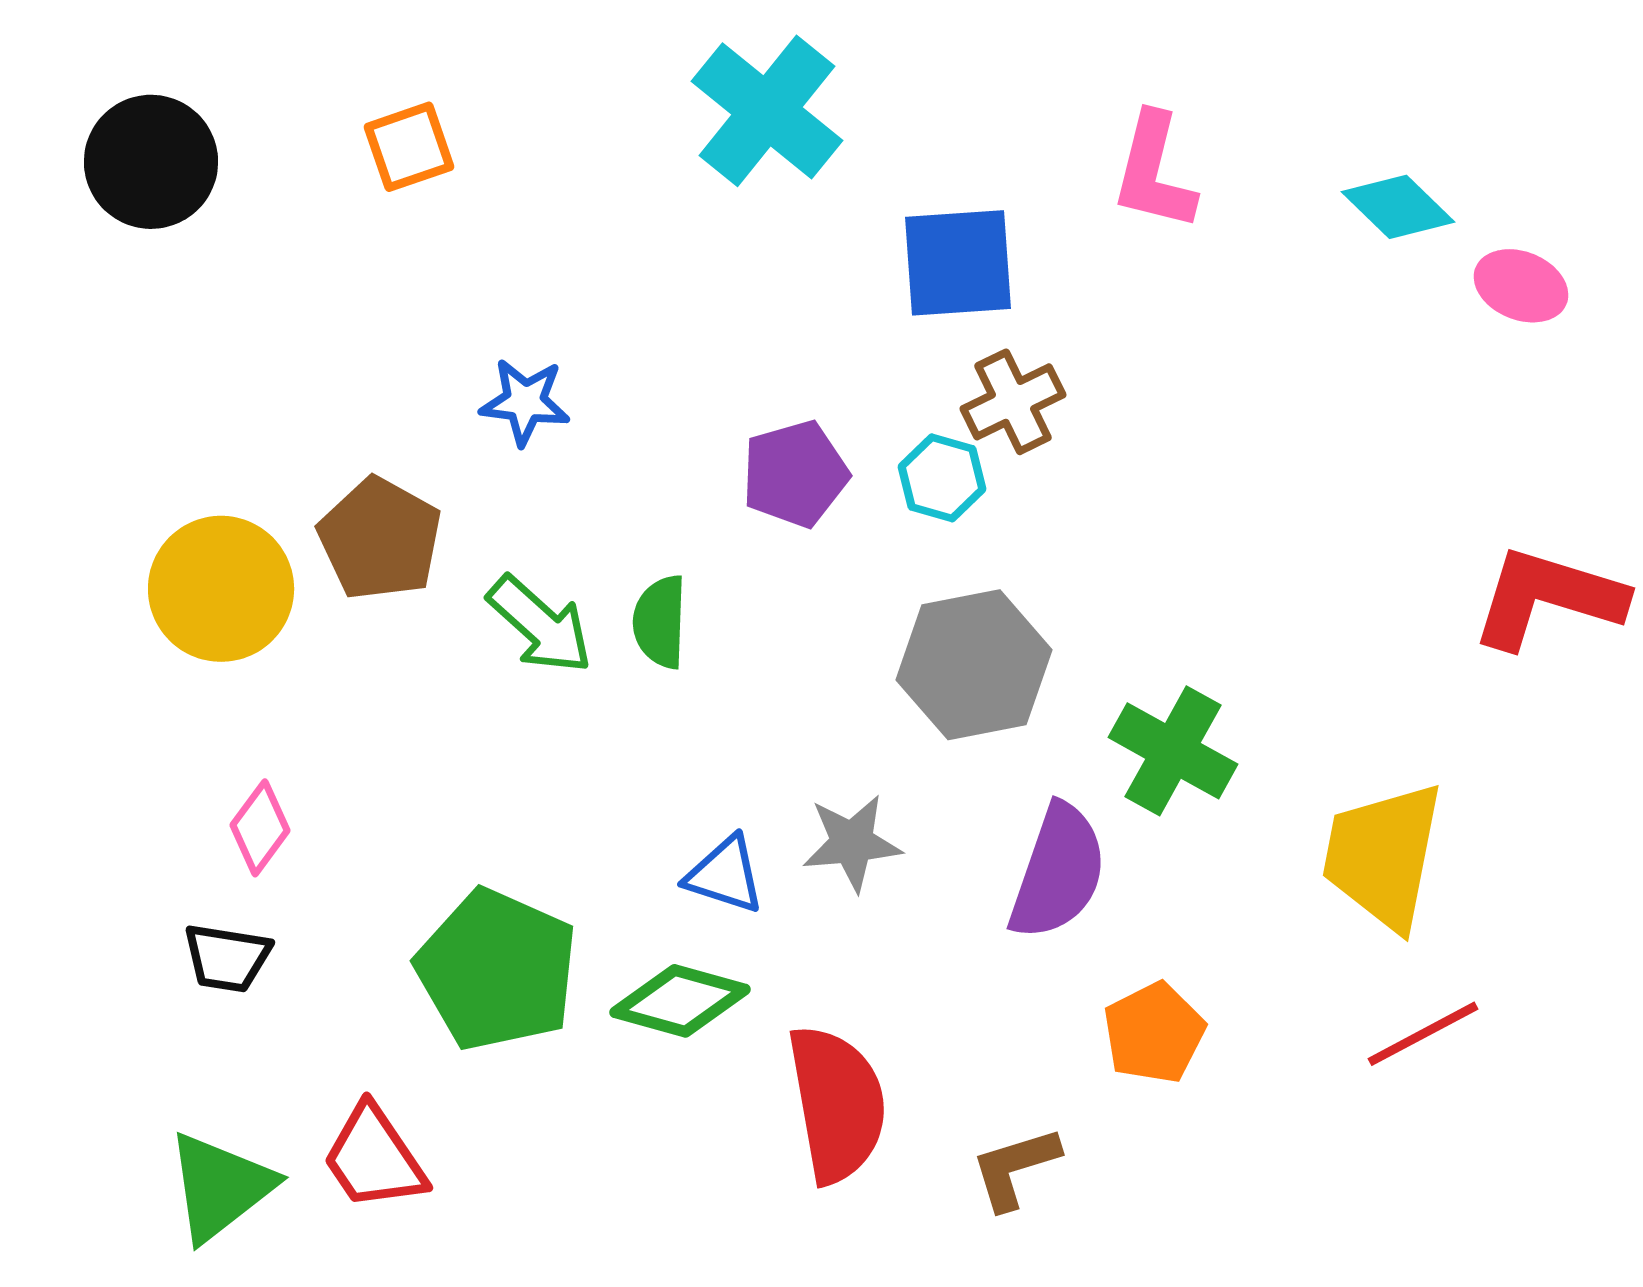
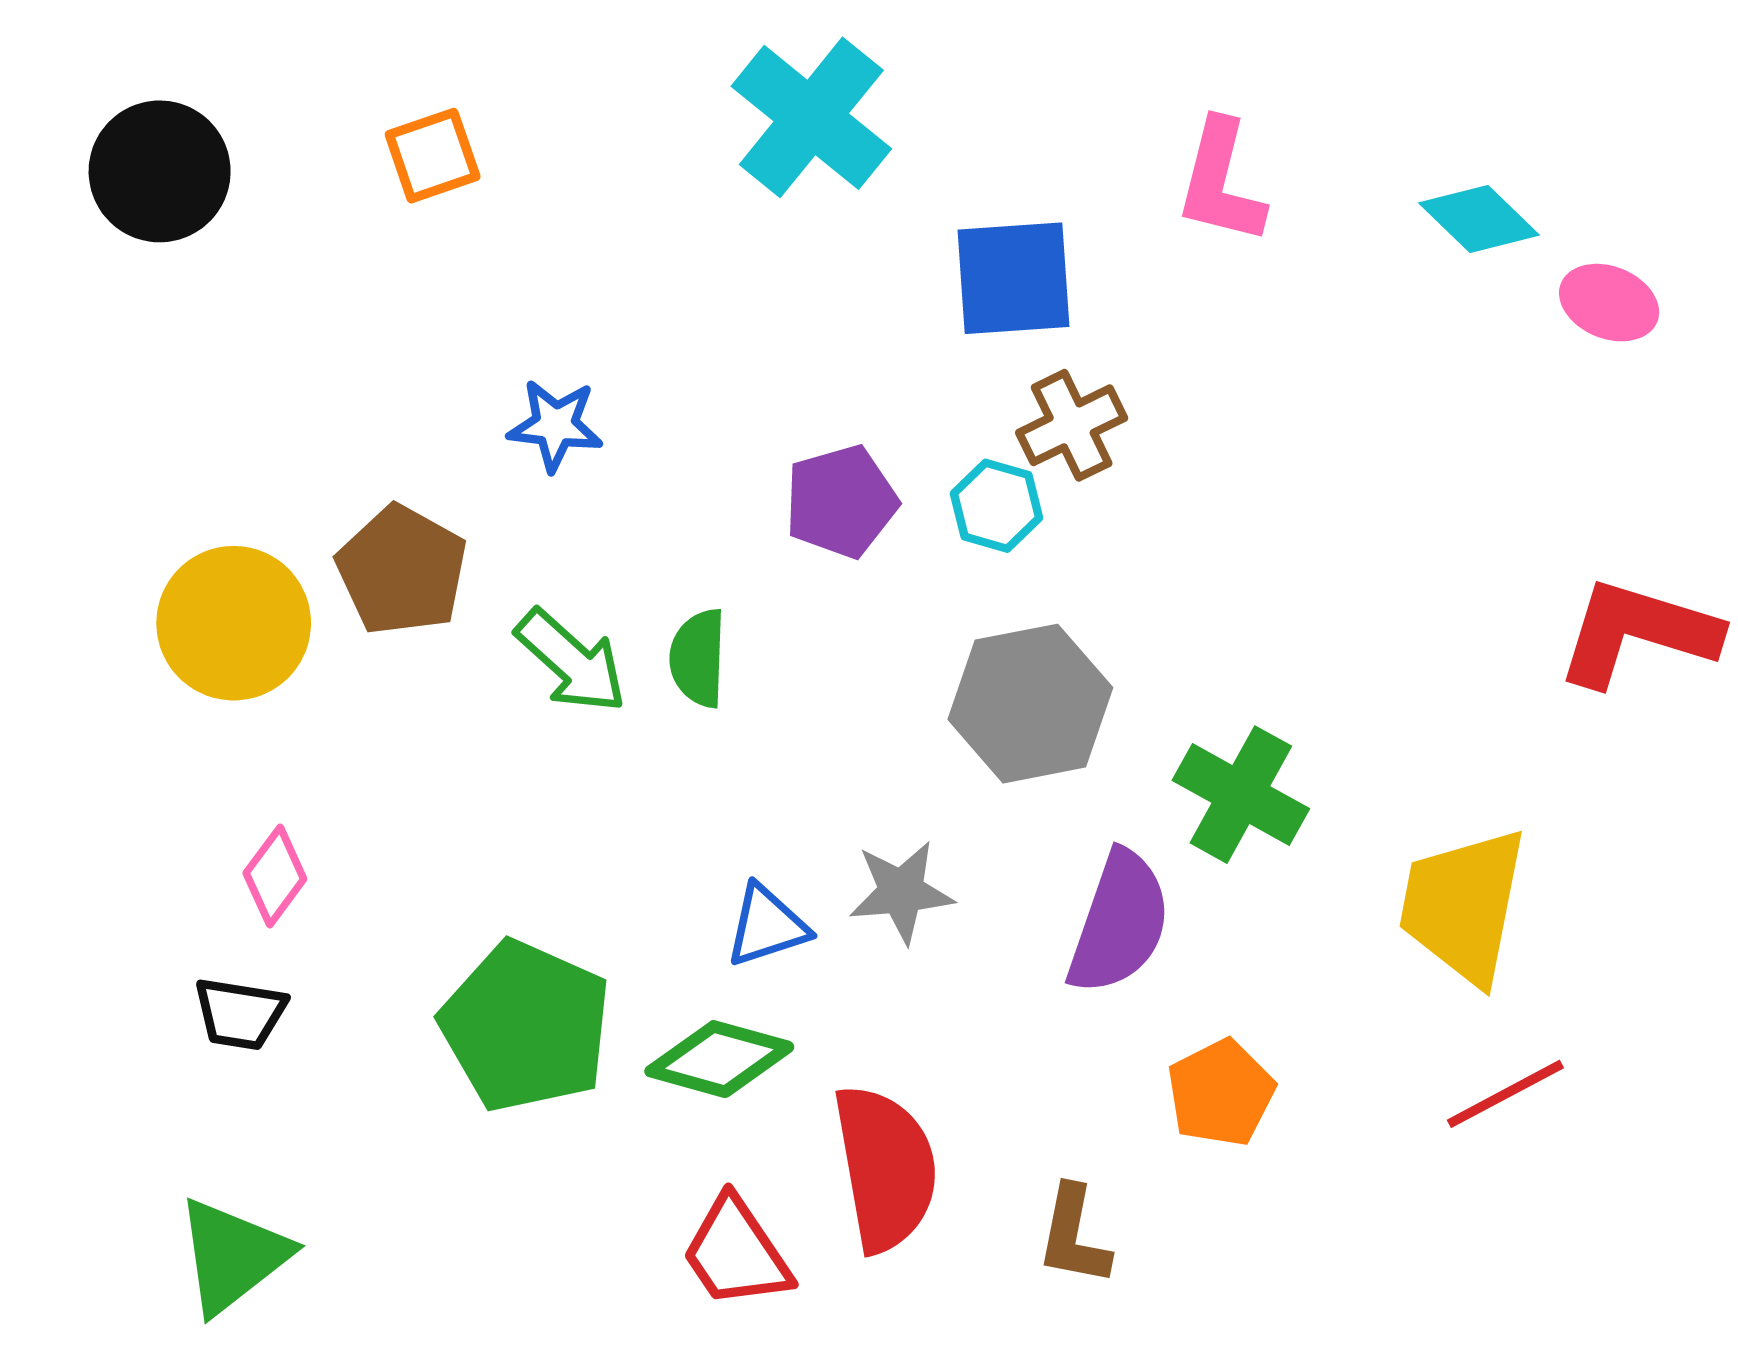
blue triangle: (725, 875) -> (767, 926), turned -36
red trapezoid: (374, 1158) -> (736, 1253), moved
brown L-shape: (1015, 1168) -> (1074, 1236), turned -62

